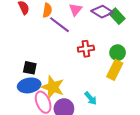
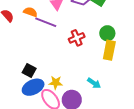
orange semicircle: (47, 10) -> (30, 12), turned -64
black square: (30, 68) -> (29, 71), turned 32
yellow star: (53, 87) -> (56, 83), size x0.6

